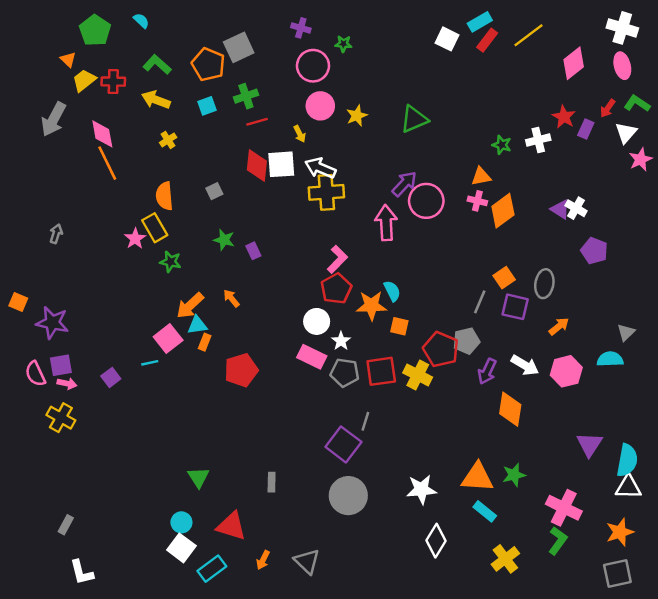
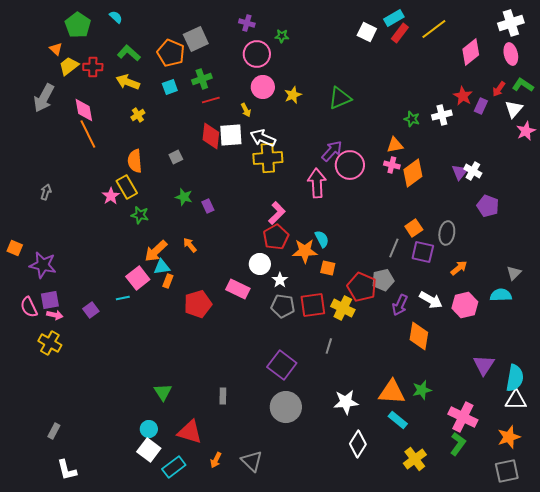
white cross: (622, 28) -> (511, 23), turned -35
purple triangle: (560, 209) -> (460, 172), turned 36
pink rectangle: (312, 357) -> (238, 289), moved
gray line: (365, 421) -> (329, 346), moved

